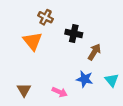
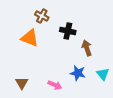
orange triangle: (33, 41) -> (30, 38), turned -30
brown arrow: (94, 52) -> (87, 48), turned -49

